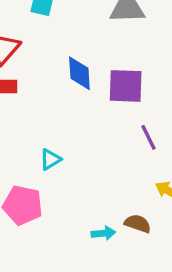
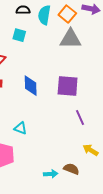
blue diamond: (79, 73) -> (31, 86), moved
cyan triangle: (50, 159) -> (20, 128), turned 48

